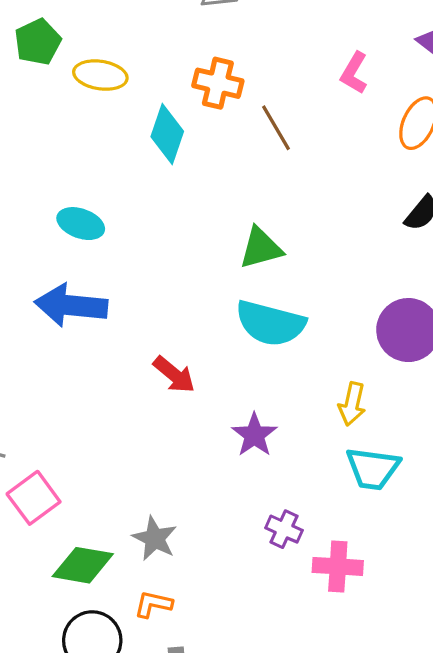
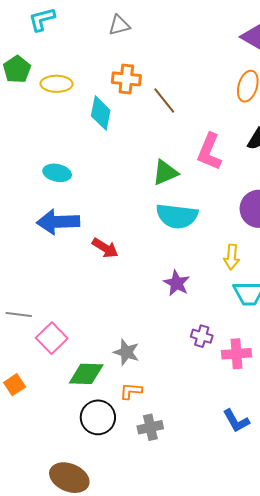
pink L-shape: (354, 73) -> (209, 152), moved, size x1.5
red arrow: (174, 375) -> (105, 248), moved

